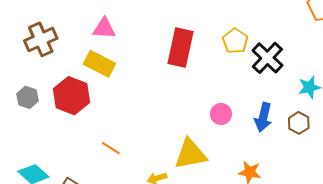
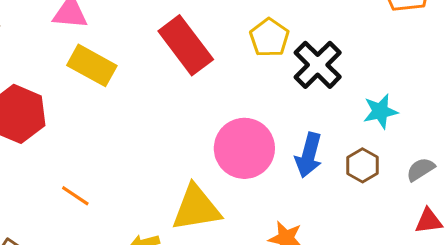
red rectangle: (181, 47) -> (186, 45), turned -51
yellow rectangle: (99, 64) -> (92, 65), moved
pink circle: (221, 114) -> (244, 148), size x1.8

